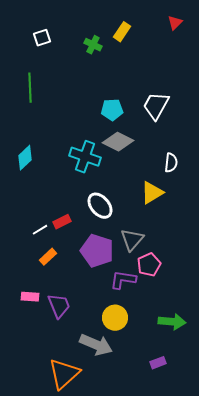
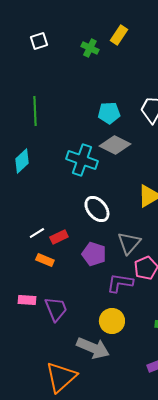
green line: (30, 88) -> (35, 111), moved
red rectangle: (62, 222) -> (59, 237), moved
purple pentagon: (97, 251) -> (94, 254), size x0.7
orange rectangle: (48, 257) -> (45, 260), turned 66

